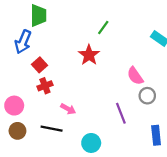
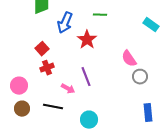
green line: (103, 27) -> (100, 15), turned 56
blue arrow: (23, 42) -> (65, 23), moved
purple line: (121, 113) -> (86, 77), moved

